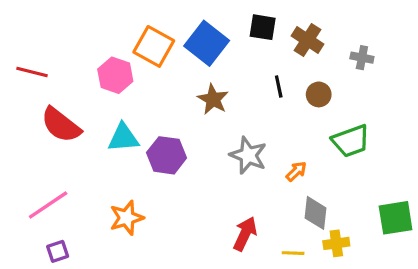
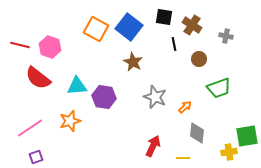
pink hexagon: (115, 75) -> (50, 47), moved
black line: (279, 86) -> (174, 44), moved
orange star: (127, 218) -> (70, 121), moved
yellow cross: (336, 243) -> (229, 152), moved

